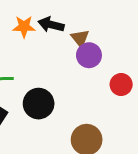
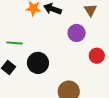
brown triangle: (80, 38) -> (90, 10), moved

